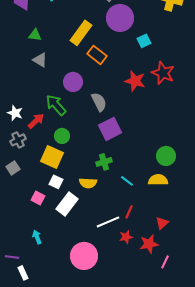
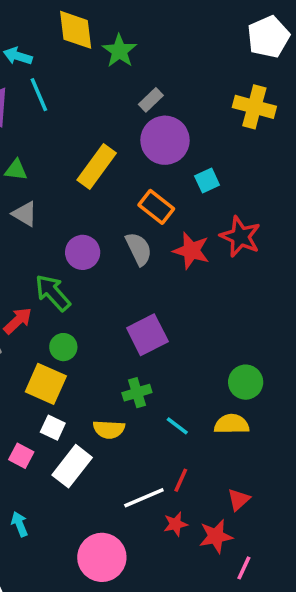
orange rectangle: (97, 55) -> (156, 207), moved
gray semicircle: (99, 102) -> (139, 249), moved

